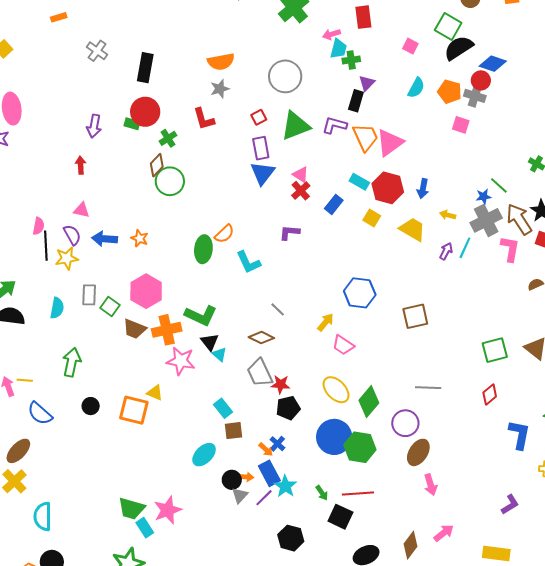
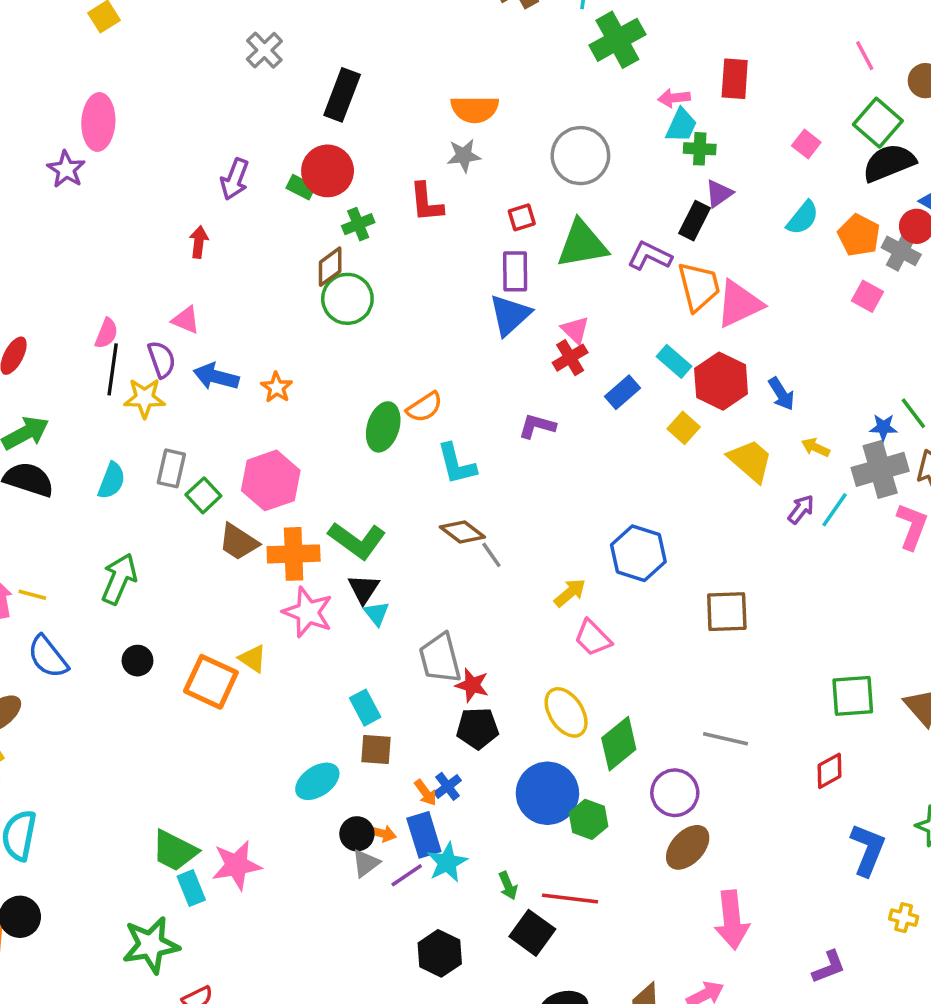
blue arrow: (423, 189) -> (781, 394), turned -54
brown diamond: (261, 338) -> (462, 532), moved
green hexagon: (360, 447) -> (588, 819), size x0.7
pink arrow: (431, 485) -> (732, 920), moved, size x1.5

